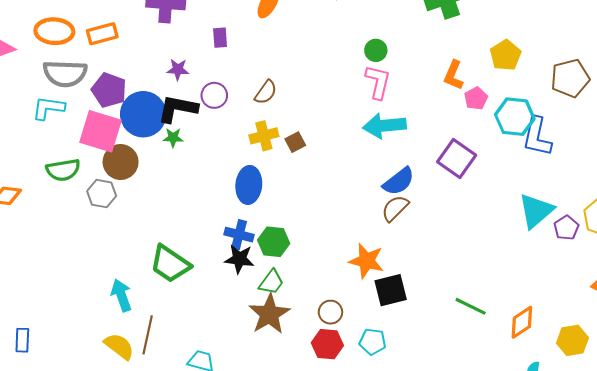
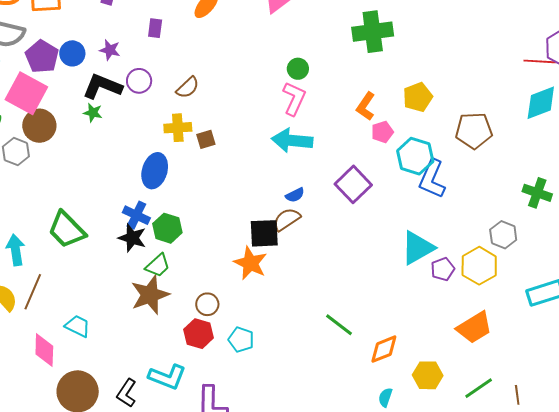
blue circle: (143, 114) -> (72, 53), moved, size x0.6
blue semicircle: (399, 181) -> (295, 195), size x0.6
black square: (391, 290) -> (264, 233), moved

